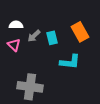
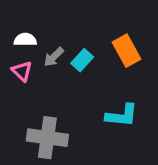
cyan rectangle: (52, 38) -> (82, 60), turned 56
cyan L-shape: (70, 62) -> (122, 116), moved

